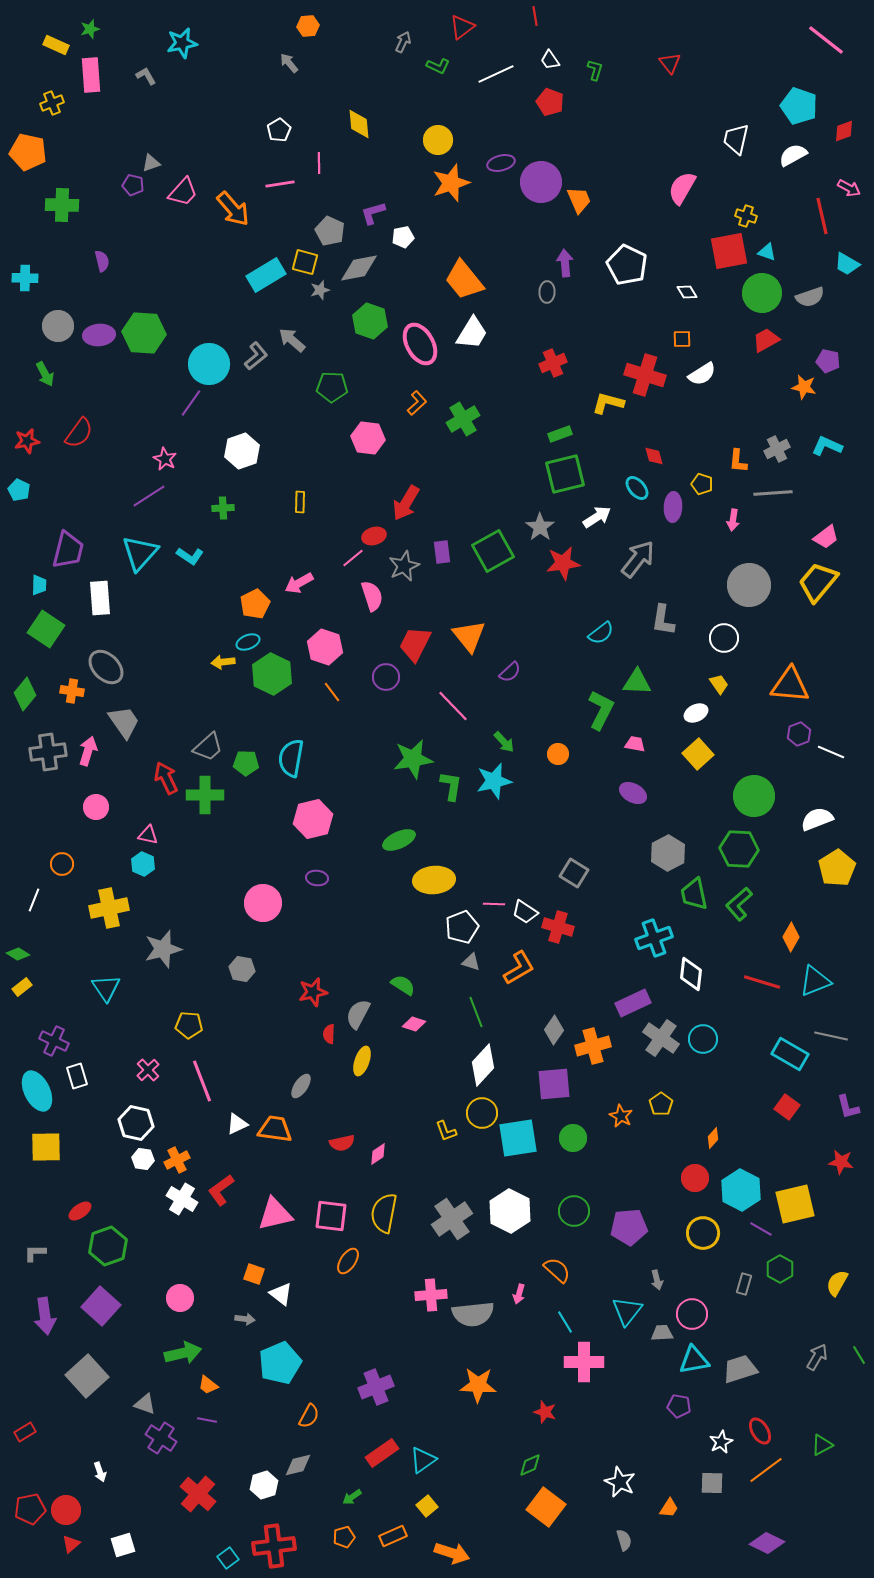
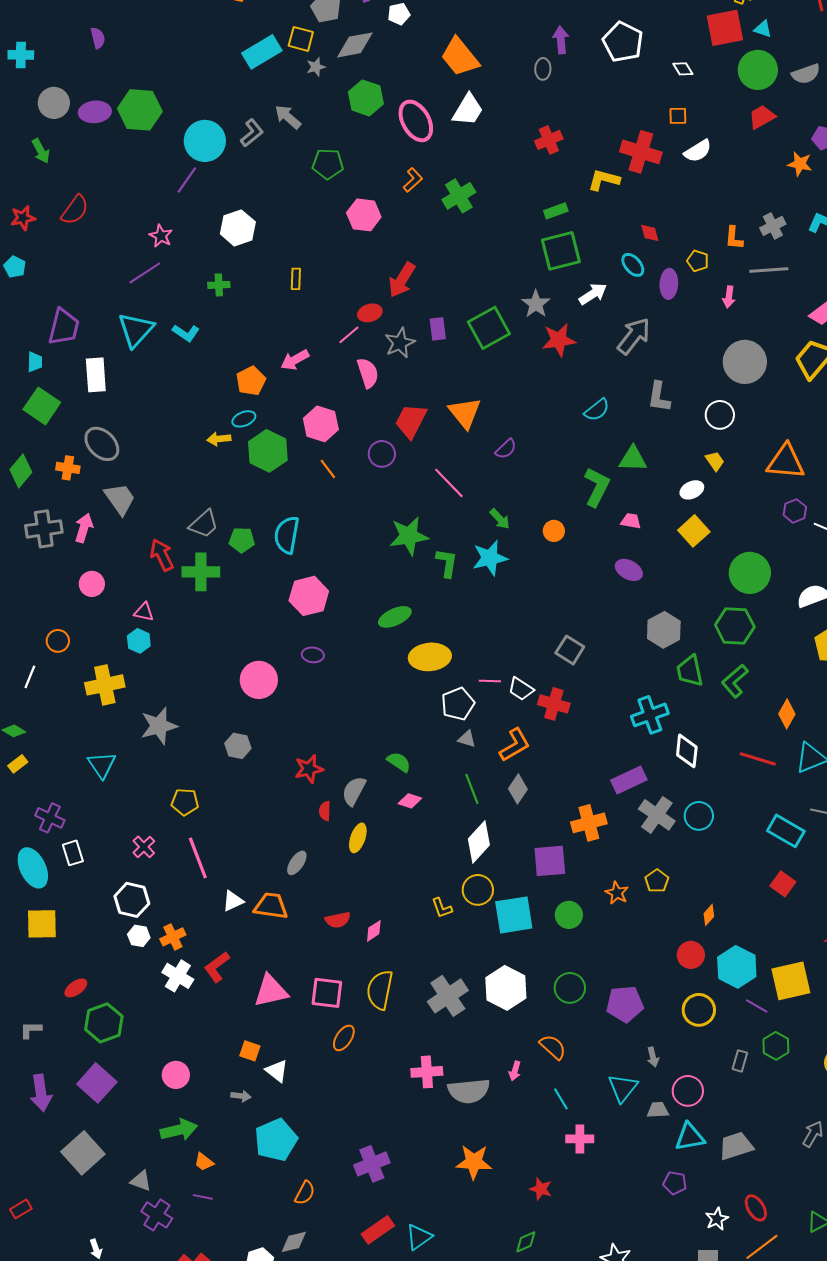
gray diamond: (554, 1030) -> (518, 789), moved
pink cross: (584, 1362) -> (580, 1139), size x0.7

